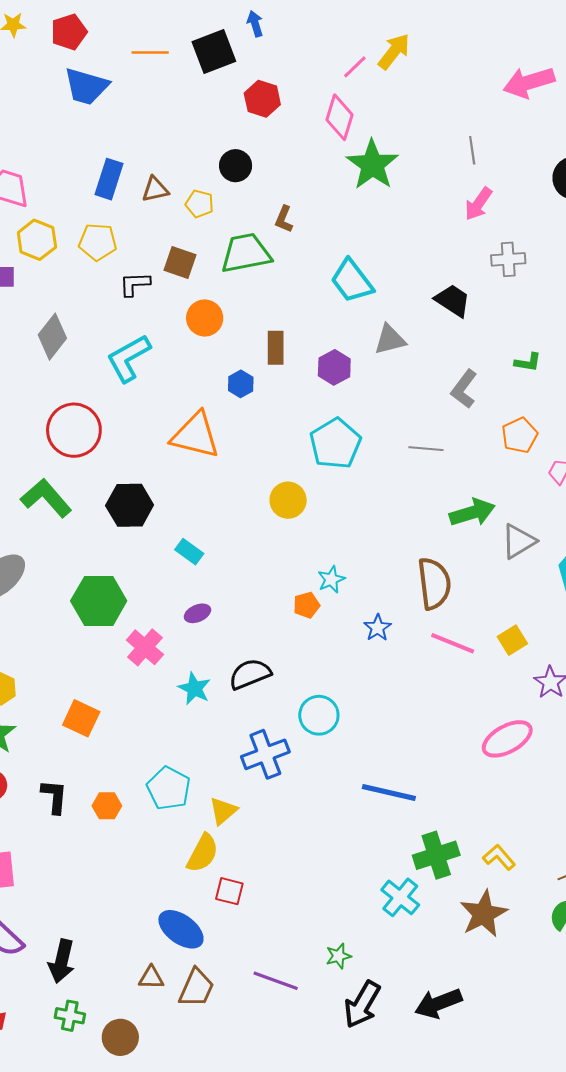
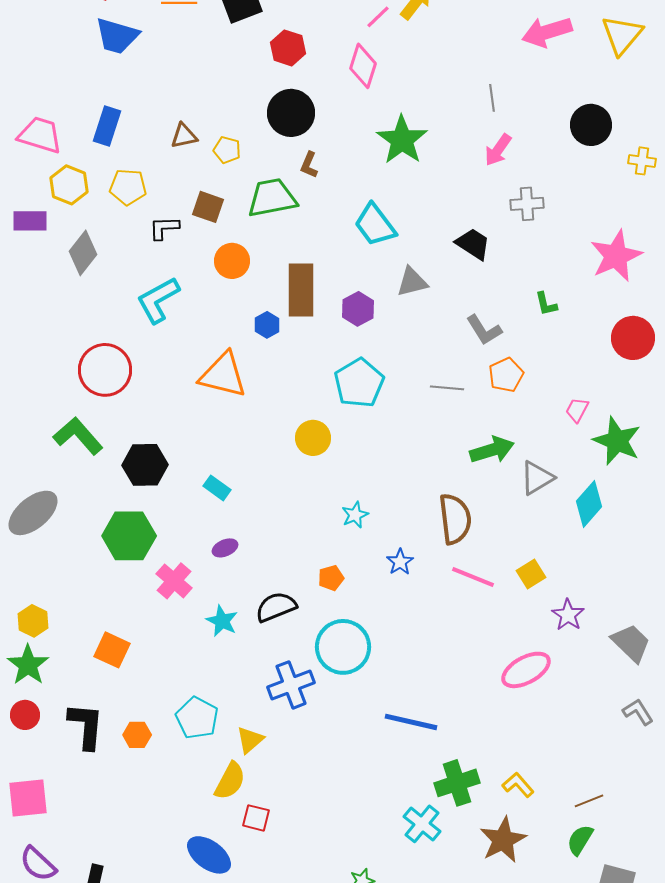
green star: (372, 165) -> (402, 140), moved
black circle: (236, 166) -> (291, 113), moved, size x1.5
blue rectangle: (109, 179) -> (107, 126), moved
gray diamond: (52, 337) -> (83, 253), moved
brown rectangle: (276, 348) -> (301, 290), size x1.6
green L-shape: (528, 362) -> (546, 304), turned 68
gray L-shape: (464, 389) -> (484, 330), turned -69
orange pentagon: (520, 435) -> (506, 375), moved
black hexagon: (130, 505) -> (145, 465), moved
orange pentagon: (307, 605) -> (331, 578), moved
cyan circle: (319, 715) -> (343, 647), size x1.4
black L-shape: (54, 797) -> (86, 726), size x1.4

